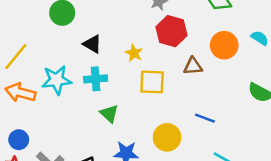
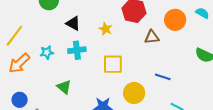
cyan star: (57, 80) -> (47, 52), size x0.6
yellow square: (152, 82) -> (113, 64), moved
orange arrow: (20, 93) -> (19, 63), turned -55
green triangle: (109, 114) -> (64, 87), moved

